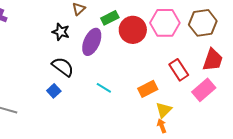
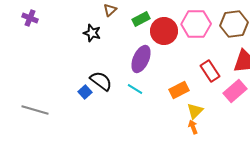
purple ellipse: (92, 42) -> (141, 59), moved
black semicircle: (63, 67) -> (101, 81), moved

